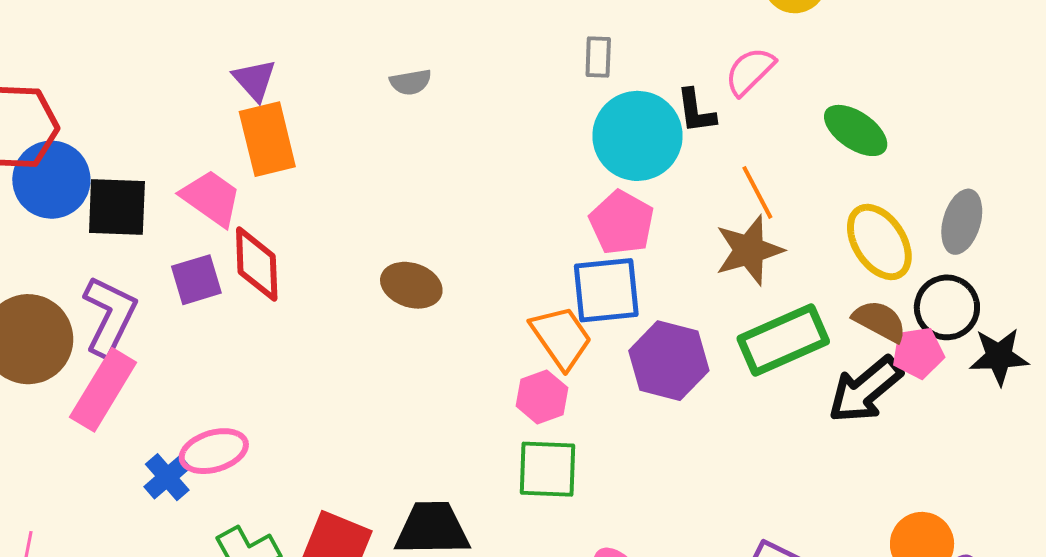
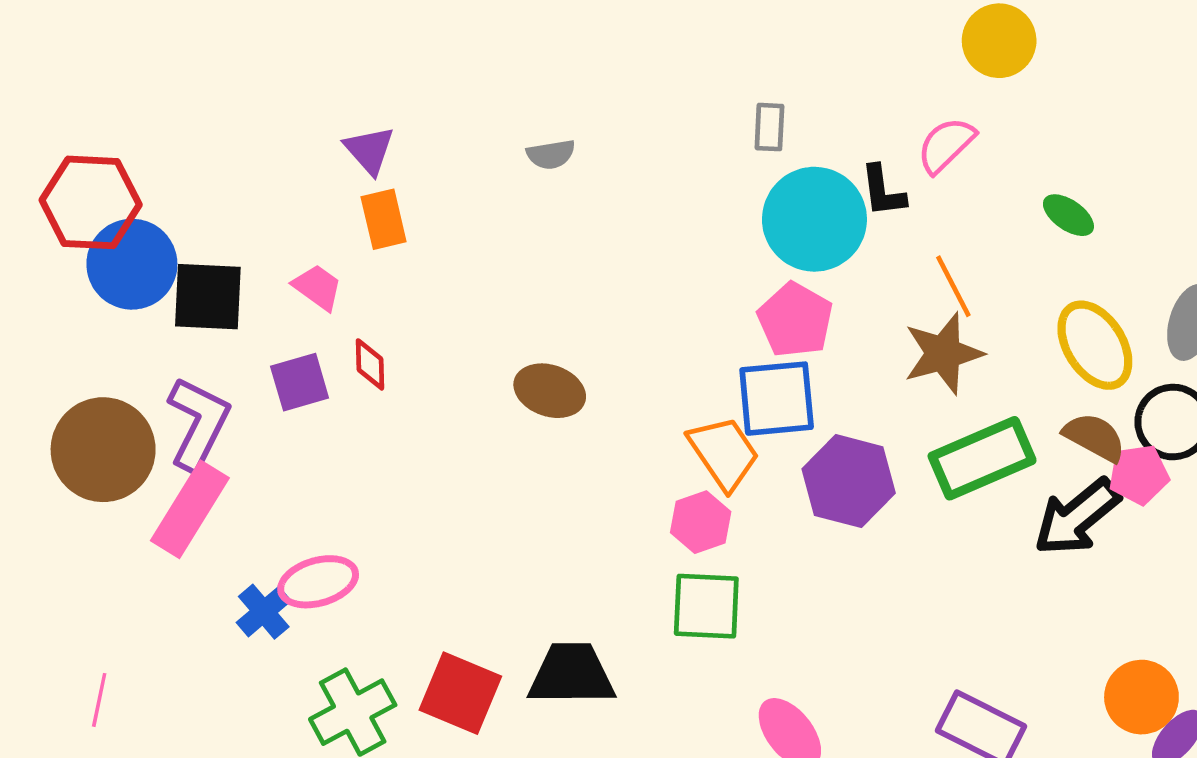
green ellipse: (856, 130) -> (1068, 215), size x0.7
orange rectangle: (267, 139) -> (384, 219), size x0.7
pink trapezoid: (211, 198) -> (318, 287), size x0.7
red diamond: (257, 264) -> (370, 364), size x0.6

